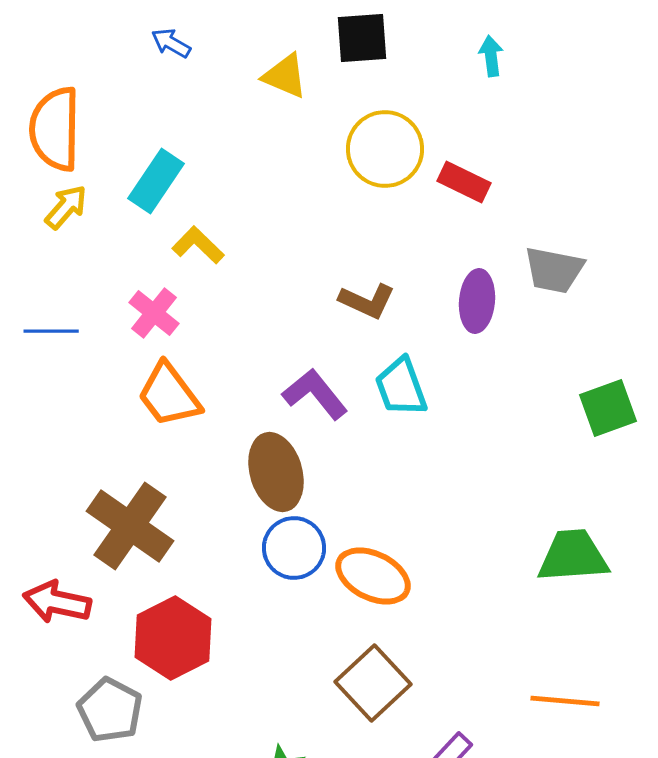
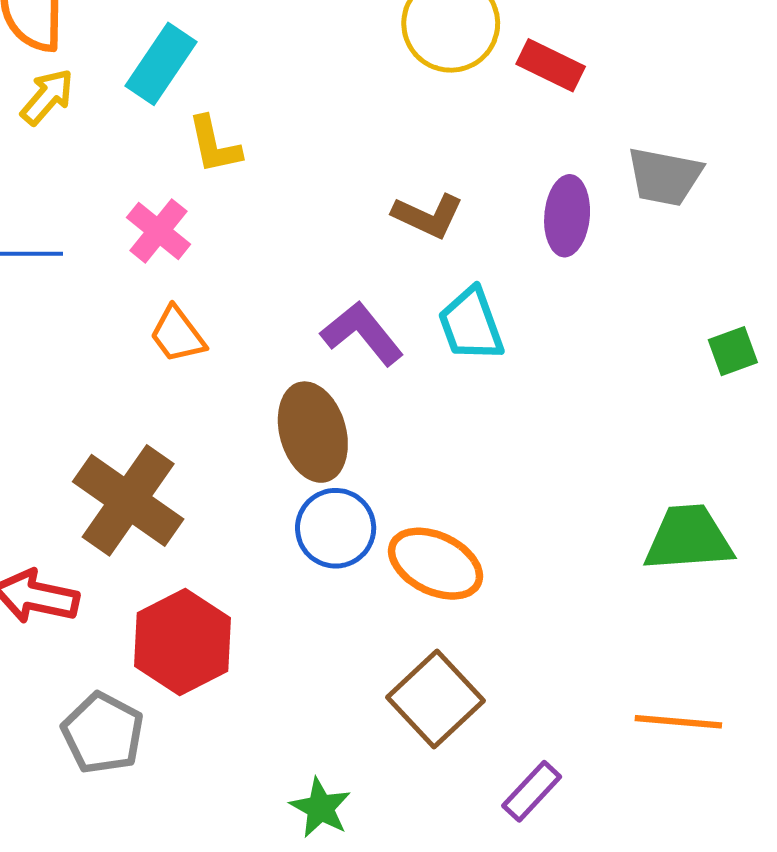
yellow L-shape: (198, 245) -> (214, 145), turned -146
orange trapezoid: (169, 395) -> (177, 335), size x0.7
green square: (608, 408) -> (733, 351), size x0.7

